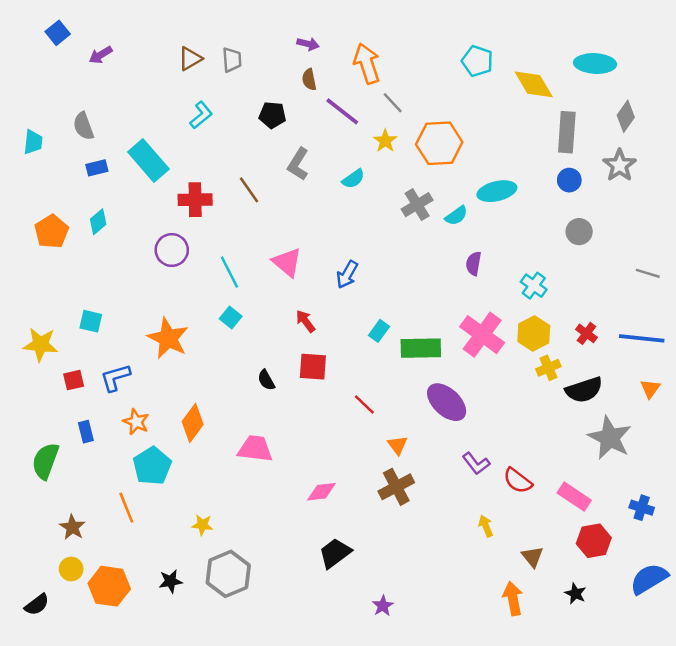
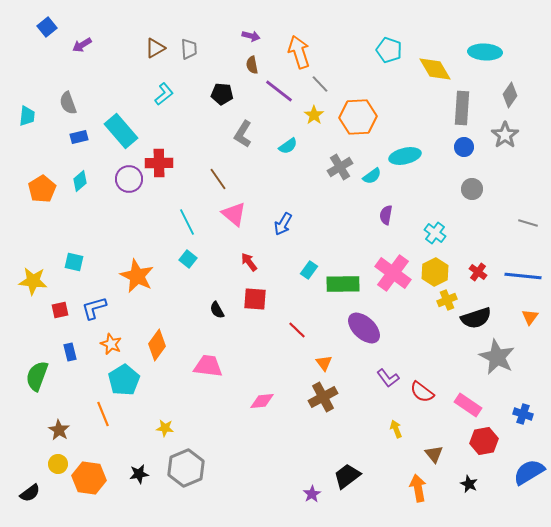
brown line: (249, 190) -> (218, 179), moved
purple circle: (172, 250) -> (129, 179), moved
black trapezoid: (335, 553) -> (347, 476), moved

